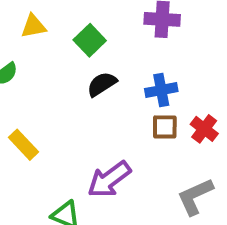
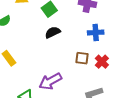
blue cross: (161, 90) -> (96, 32), moved

